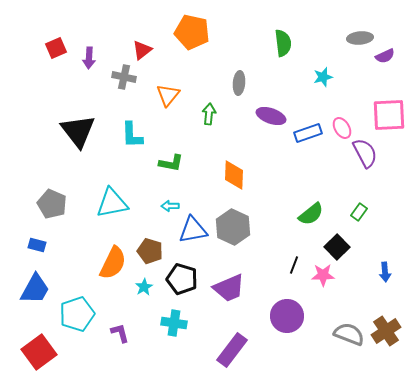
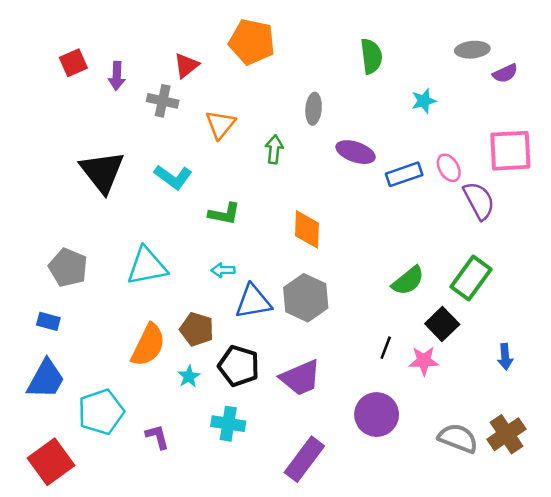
cyan L-shape: (132, 135) -> (173, 177), turned -52
green rectangle: (359, 212) -> (471, 278), size x1.8

